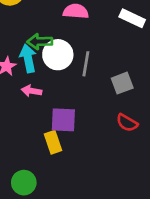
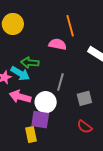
white circle: (58, 55) -> (46, 102), moved
cyan arrow: (28, 58) -> (20, 73), turned 126
pink arrow: (32, 91) -> (20, 97), size x1.5

